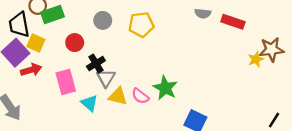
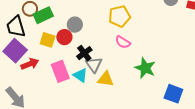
gray circle: (103, 20) -> (75, 25), moved
yellow square: (36, 43) -> (48, 40), moved
pink semicircle: (140, 96) -> (123, 42), moved
cyan triangle: (89, 103) -> (80, 75), moved

